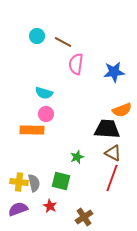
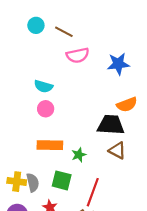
pink semicircle: (76, 64) -> (78, 55), turned -110
orange rectangle: (32, 130) -> (50, 145), moved
red line: (112, 178) -> (93, 192), moved

